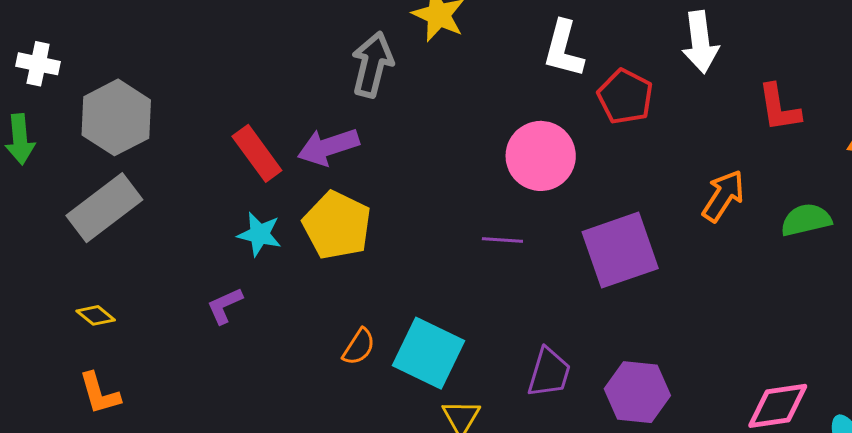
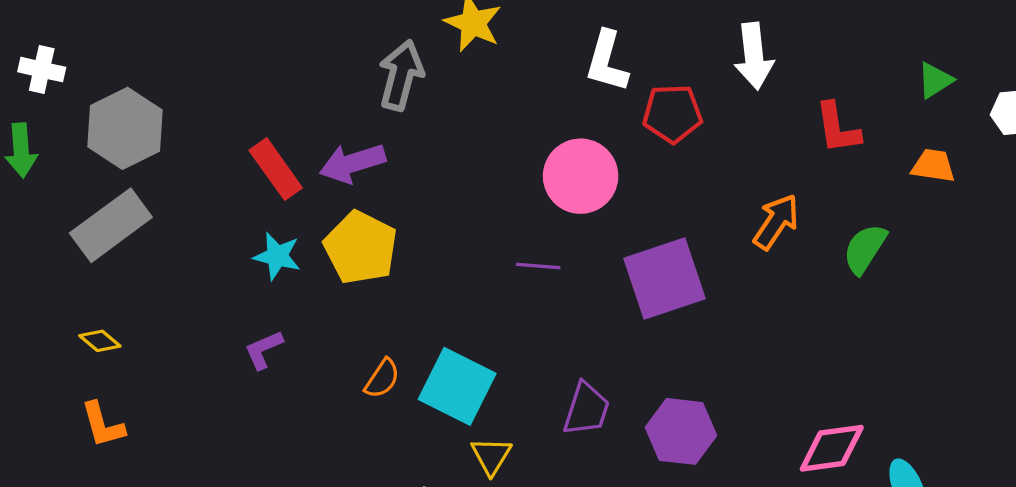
red pentagon: (625, 97) -> (672, 114), turned -30
green semicircle: (806, 220) -> (865, 249), turned -45
purple L-shape: (225, 306) -> (264, 350), moved

